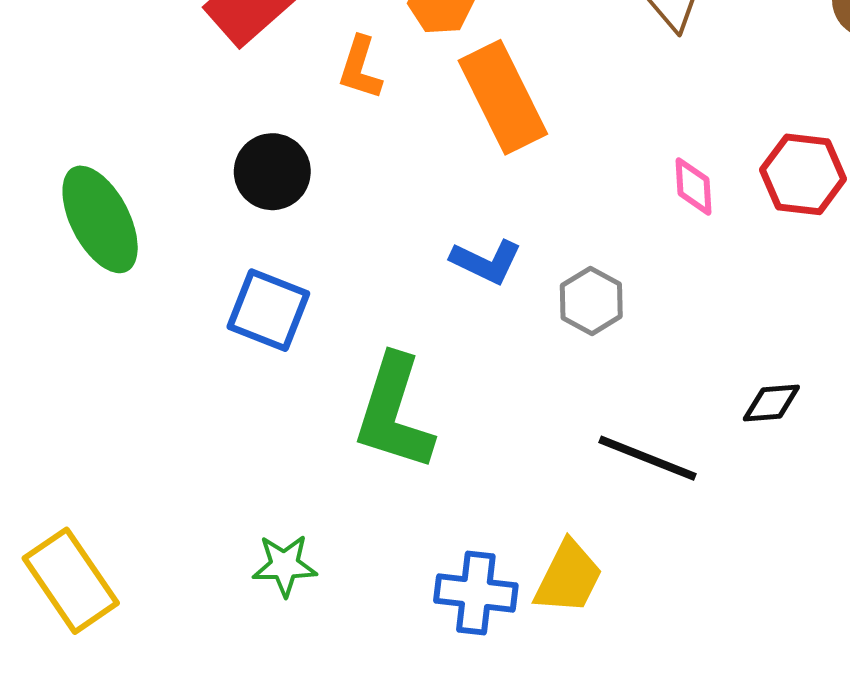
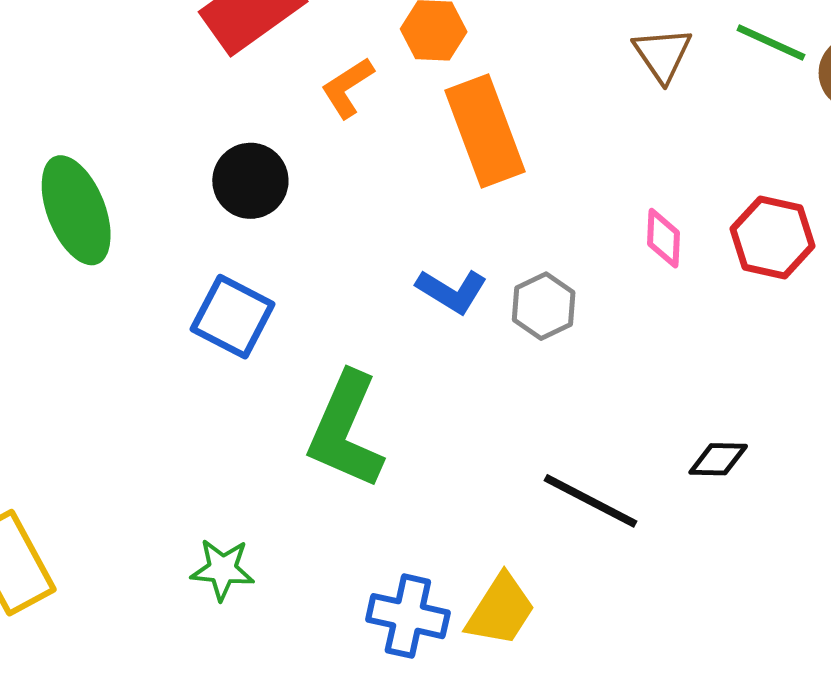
orange L-shape: (360, 68) -> (347, 88), turned 34
gray hexagon: (591, 301) -> (544, 306), moved

